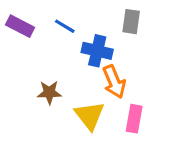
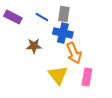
gray rectangle: (131, 22) -> (64, 14), moved
brown star: (49, 92) -> (34, 46), moved

